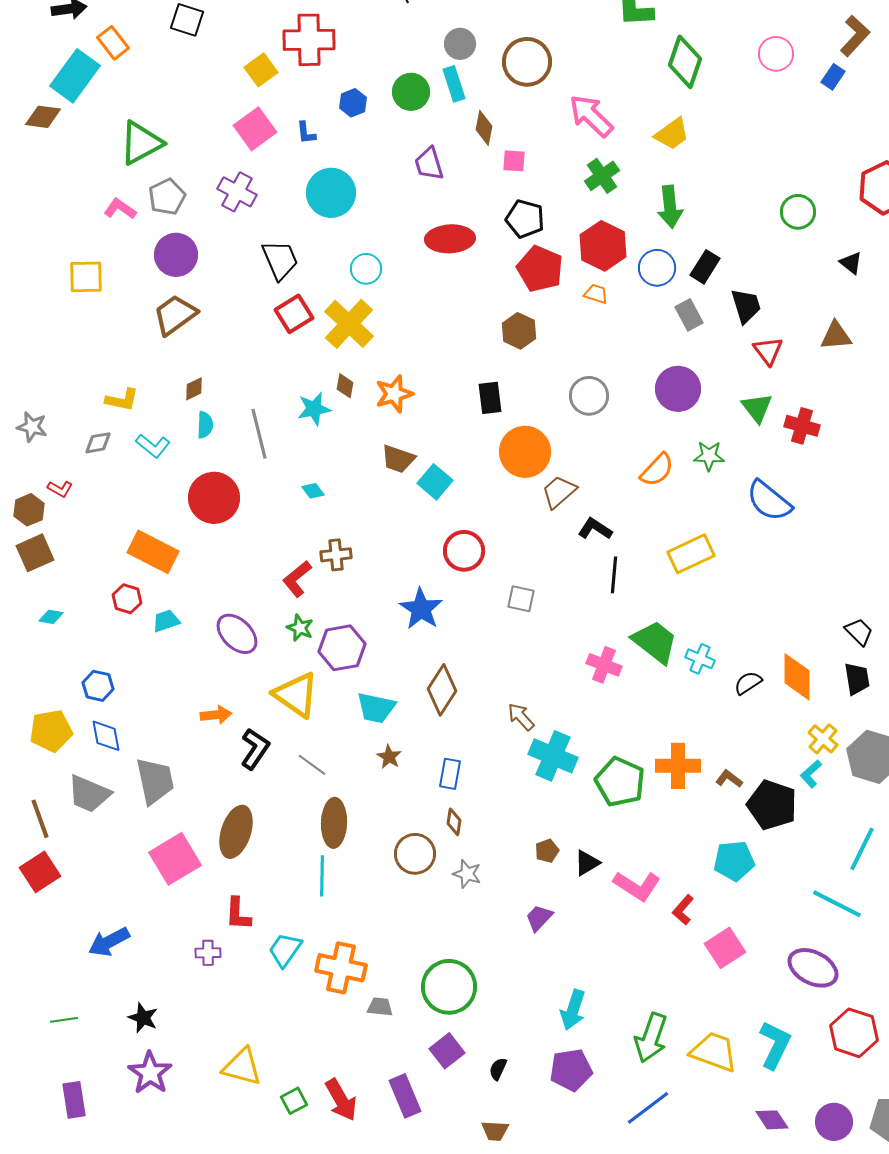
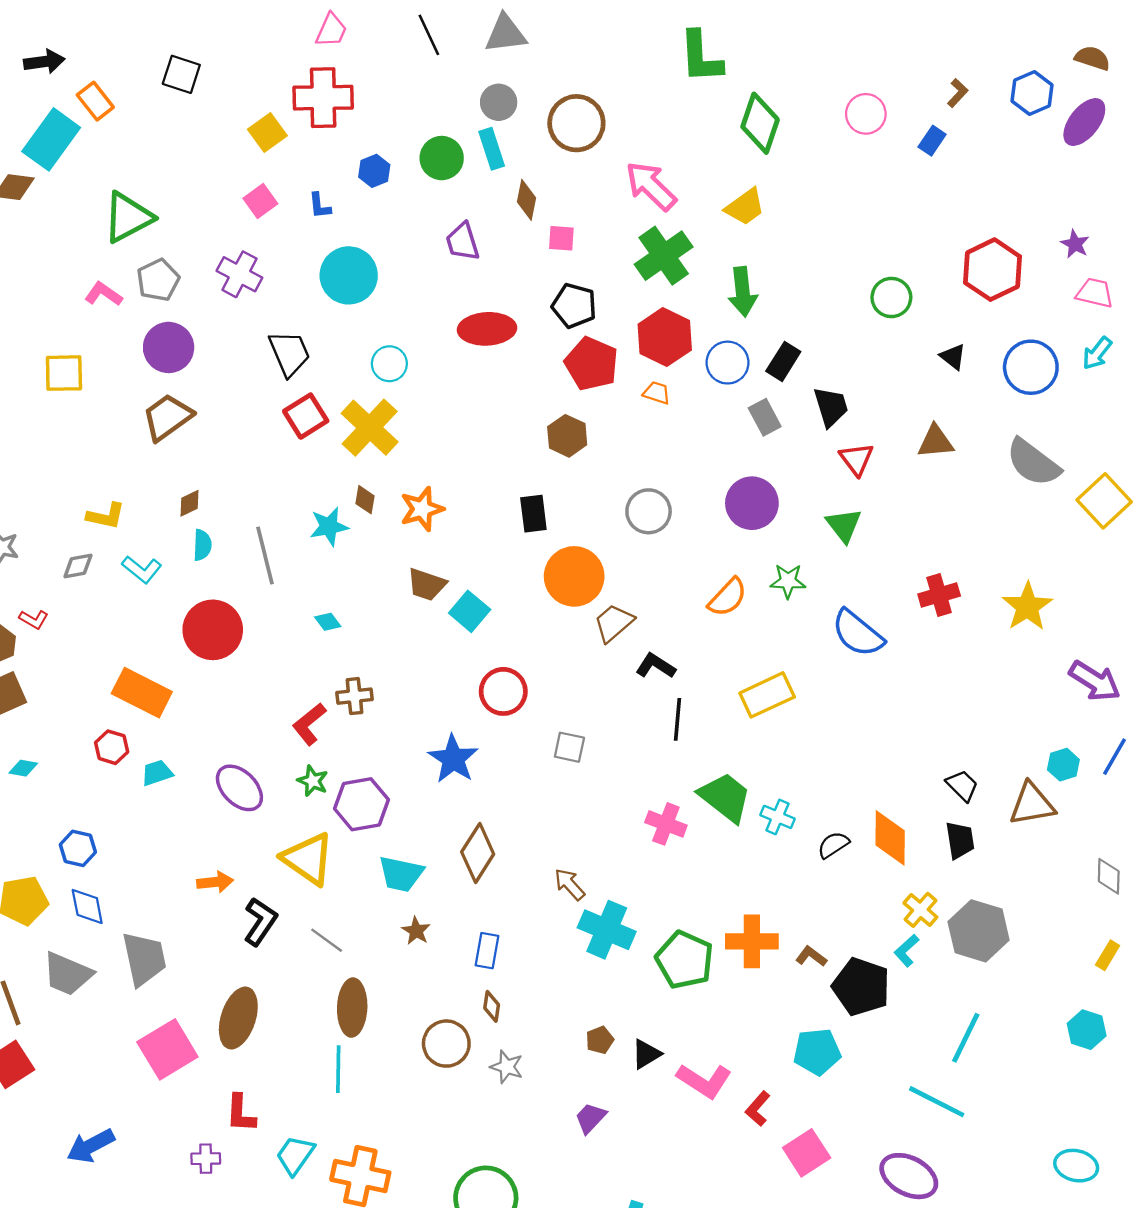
brown L-shape: (855, 36) -> (958, 93), size x0.6
pink square: (255, 129) -> (260, 201), size x0.7
green cross: (602, 176) -> (664, 256), size x1.4
red cross: (802, 426) -> (939, 595), moved, turned -32

